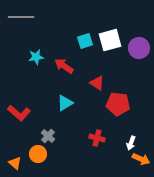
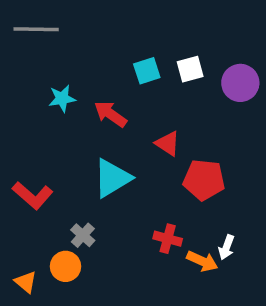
white square: (110, 40) -> (190, 69), size x0.7
cyan triangle: (65, 103) -> (112, 178), size x1.4
orange arrow: (141, 159) -> (202, 261), moved

